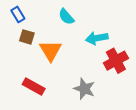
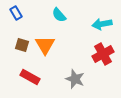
brown square: (27, 37) -> (22, 45), moved
cyan arrow: (97, 38) -> (102, 24), moved

